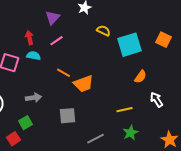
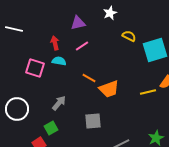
purple triangle: (52, 18) -> (78, 23), turned 35
gray arrow: (34, 98) -> (59, 103), turned -42
yellow line: (124, 110) -> (148, 92), moved

